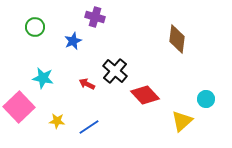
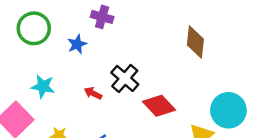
green circle: (35, 27) -> (34, 28), size x1.5
cyan circle: (206, 99) -> (228, 110), size x1.8

